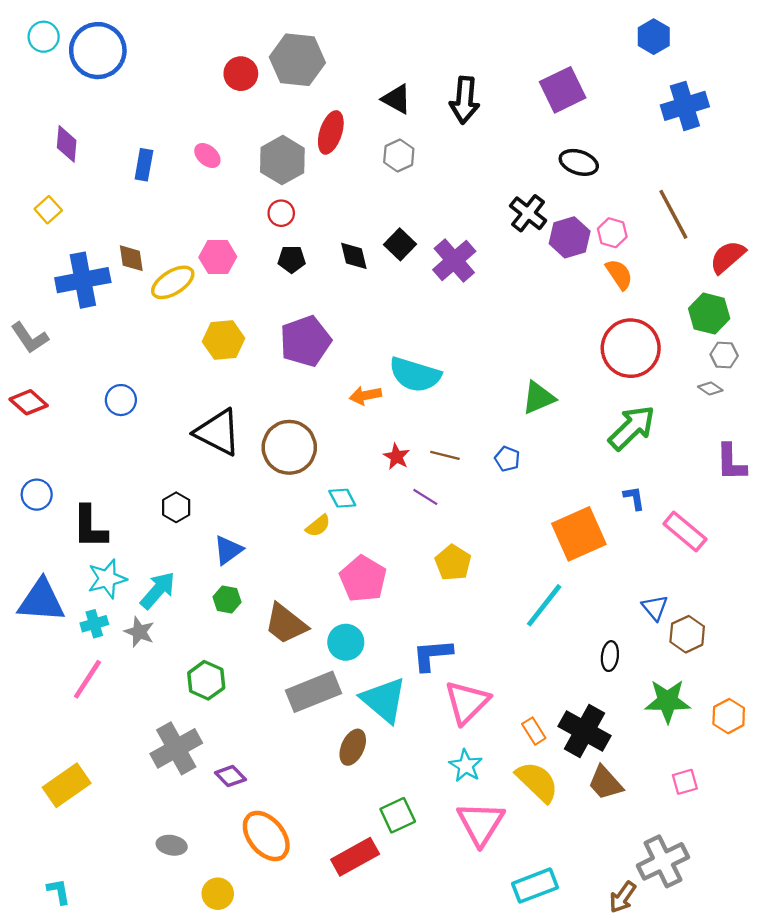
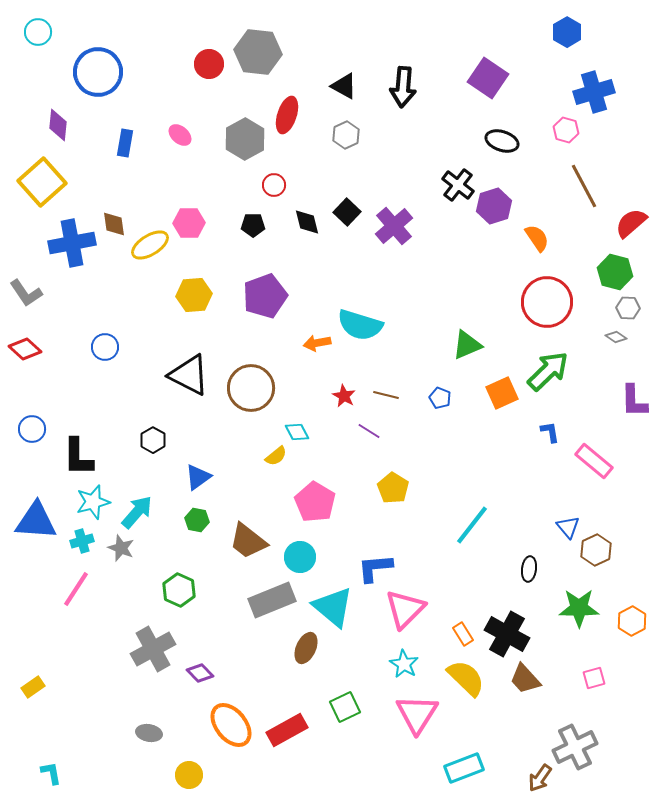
blue circle: (98, 51) -> (98, 72), moved
purple square: (563, 90) -> (488, 78), turned -30
yellow square: (48, 210) -> (42, 182), size x2.0
red circle: (281, 213) -> (274, 185), moved
pink hexagon: (612, 233) -> (566, 130), moved
orange square: (579, 534) -> (502, 393), moved, size x0.7
yellow rectangle: (67, 785) -> (33, 687), moved, size x0.6
red rectangle: (355, 857) -> (287, 730), moved

